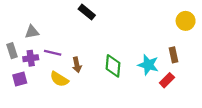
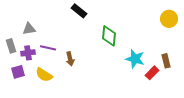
brown rectangle: (173, 55) -> (166, 61), moved
green diamond: (113, 66) -> (109, 36), moved
yellow semicircle: (59, 79) -> (44, 75), moved

